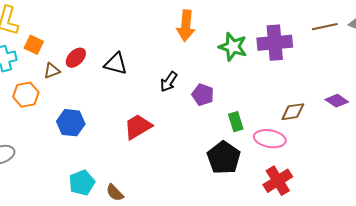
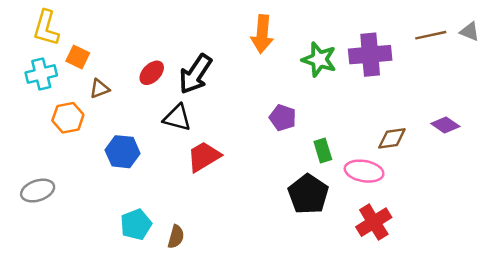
red ellipse: (76, 58) -> (152, 73), moved
black triangle: (116, 64) -> (177, 118), moved
black arrow: (169, 82) -> (195, 74), moved, size x1.6
brown semicircle: (115, 193) -> (176, 237), turned -120

